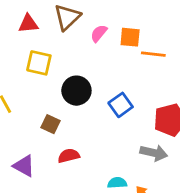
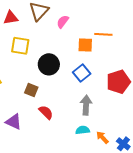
orange square: (130, 37) -> (85, 45), moved
gray arrow: (154, 153) -> (86, 105), moved, turned -96
red semicircle: (69, 156) -> (46, 112), turned 63

